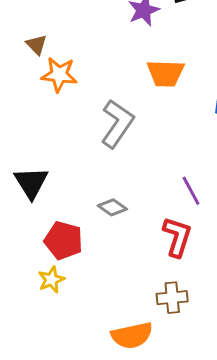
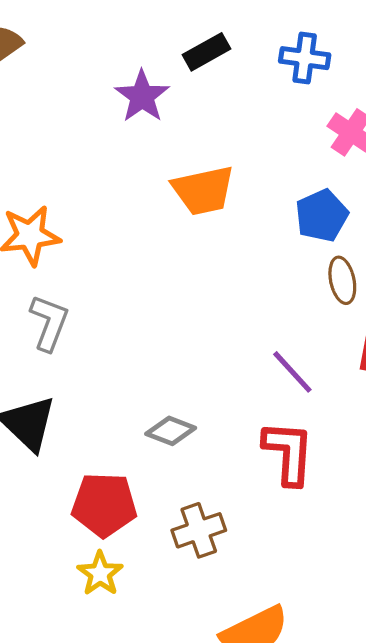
gray L-shape: (117, 124) -> (49, 323), moved, size x0.7
brown cross: (172, 298) -> (199, 530), moved

